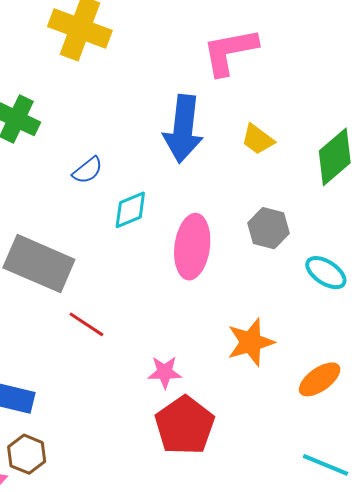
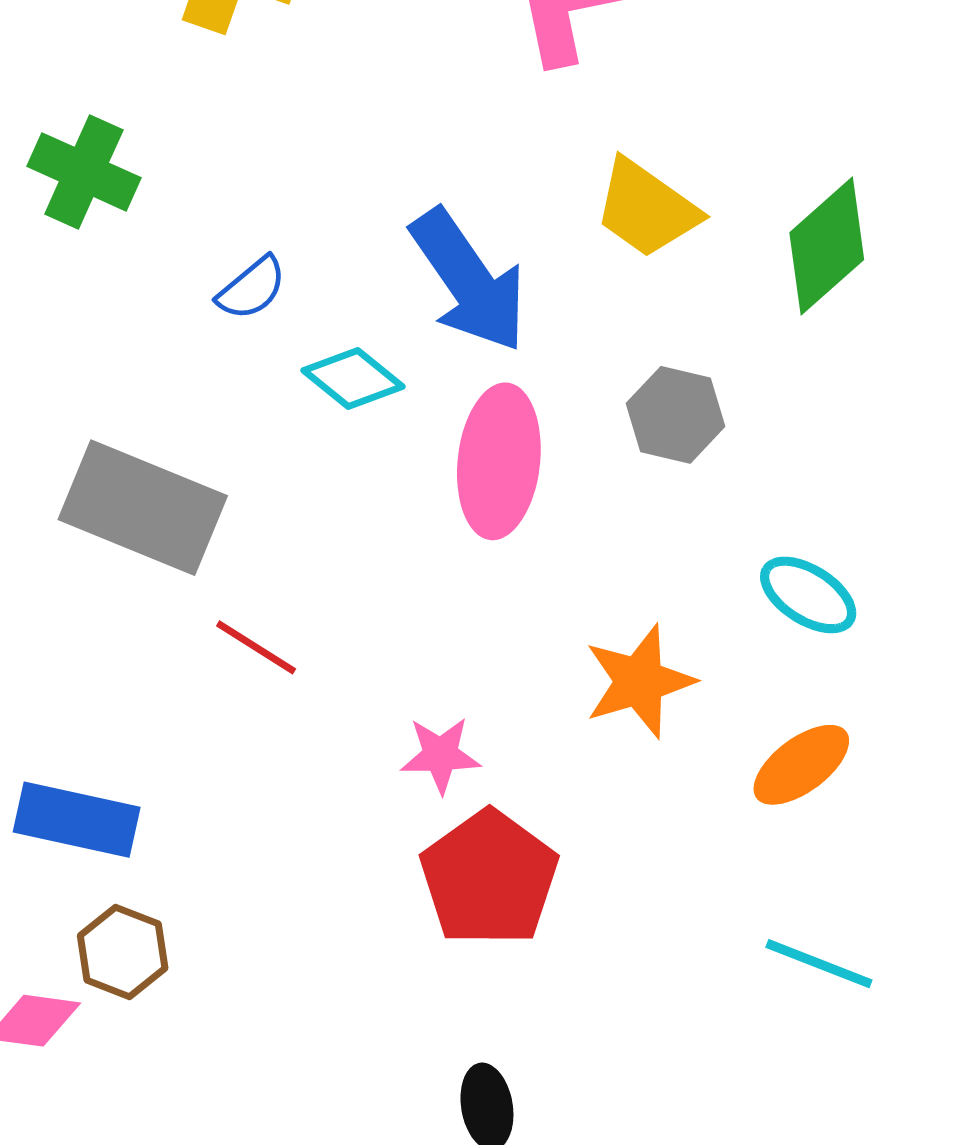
blue arrow: (183, 129) -> (469, 281), moved, turned -40
yellow trapezoid: (258, 139) -> (647, 209), size x1.4
cyan diamond: (130, 210) -> (353, 379), turned 63
cyan ellipse: (326, 273) -> (808, 595), moved

